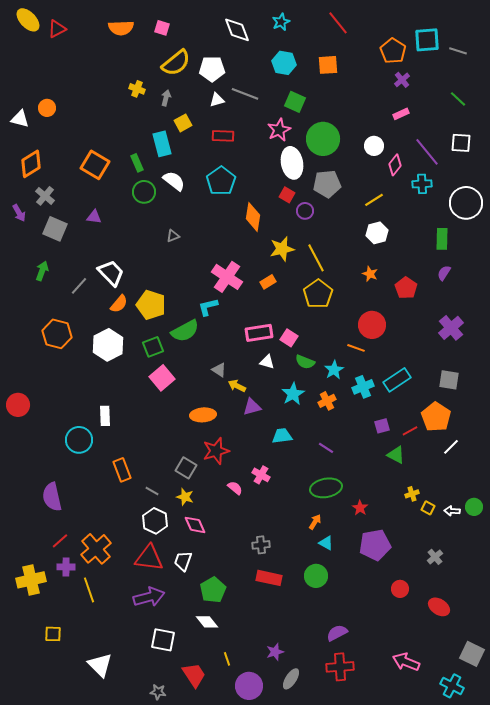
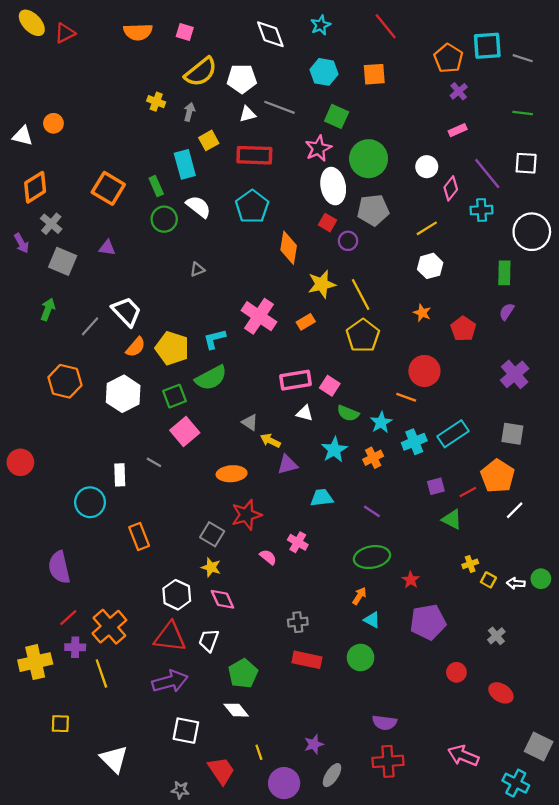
green line: (458, 99) -> (523, 113), turned -36
red rectangle: (223, 136) -> (254, 155), size x1.4
cyan L-shape: (208, 307) -> (214, 339), moved
gray line: (152, 491) -> (154, 462), moved
purple semicircle: (337, 633) -> (385, 723), turned -145

